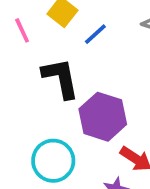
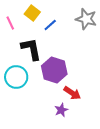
cyan circle: (53, 161) -> (16, 77), moved

